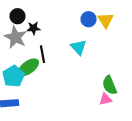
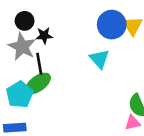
blue circle: (89, 19) -> (112, 25), size x1.5
black line: (43, 54) -> (39, 64), moved

